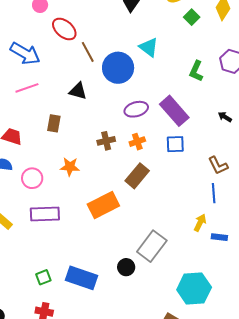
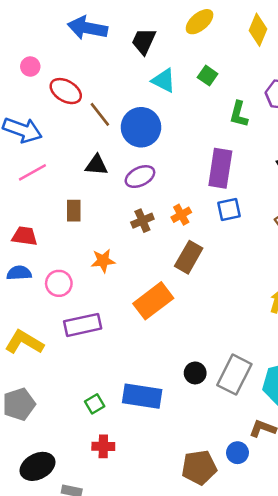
green square: (192, 17) -> (208, 76), moved
cyan triangle: (149, 47) -> (164, 81), moved
purple ellipse: (136, 109) -> (140, 177), moved
purple rectangle: (174, 111) -> (220, 168), turned 60
gray rectangle: (152, 246) -> (234, 375), moved

